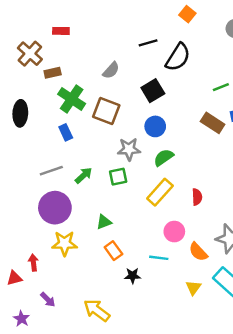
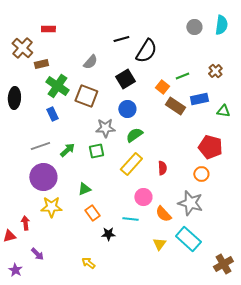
orange square: (187, 14) -> (162, 87), moved
yellow arrow: (97, 310) -> (88, 263), moved, size x0.6

